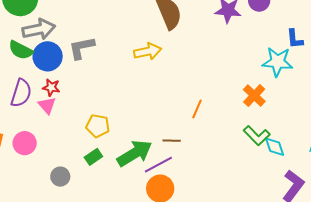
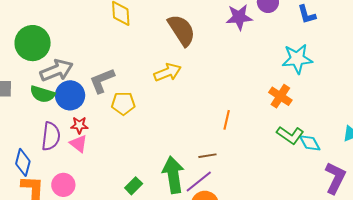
blue L-shape: (295, 39) -> (307, 14), moved
yellow pentagon: (98, 126) -> (123, 103), moved
green arrow: (135, 153) -> (173, 175), turned -57

